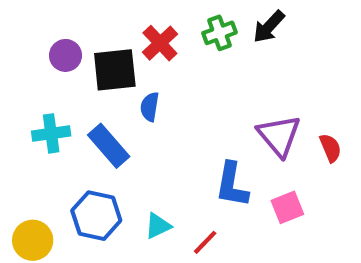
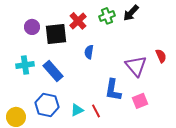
blue semicircle: (150, 107) -> (89, 52), moved
red semicircle: (330, 148) -> (161, 56), moved
red line: (205, 242) -> (96, 111), moved, turned -72

